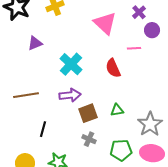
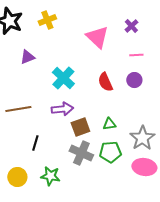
purple circle: (152, 30) -> (134, 80), moved
pink line: (134, 48) -> (136, 55), moved
gray cross: (89, 139) -> (81, 153), size x1.6
green pentagon: (121, 150) -> (110, 152), moved

